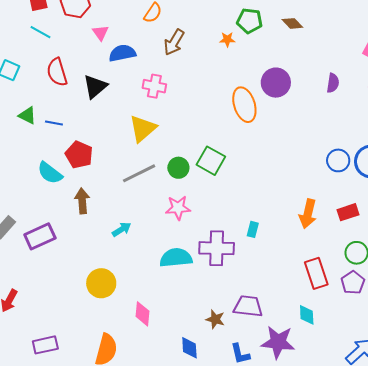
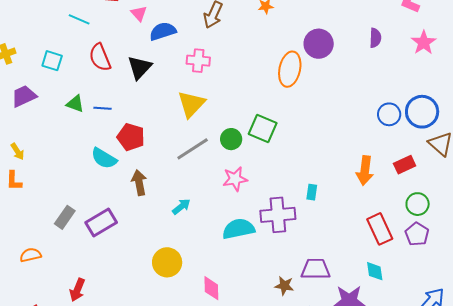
orange ellipse: (244, 105) -> (290, 69), turned 36

